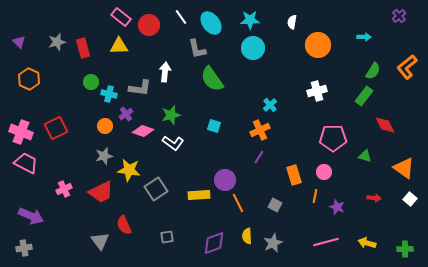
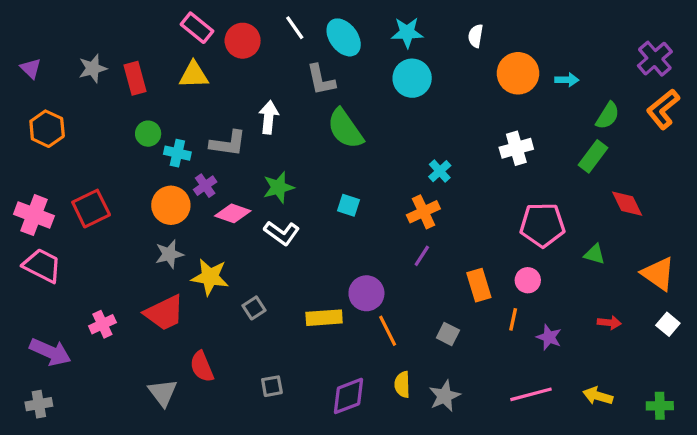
purple cross: (399, 16) -> (655, 59), moved, size x1.5
cyan arrow: (364, 37) -> (567, 80), moved
orange circle: (105, 126) -> (171, 205), size x1.5
pink cross: (64, 189) -> (102, 324), moved
gray square: (156, 189) -> (254, 308), size x0.6

